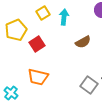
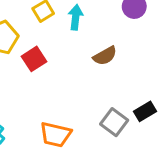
orange trapezoid: (38, 77) -> (56, 134), moved

